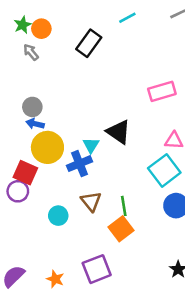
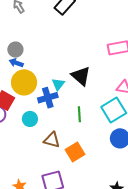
brown triangle: (91, 201) -> (52, 140), moved, turned -42
green line: (124, 206) -> (79, 114), moved
cyan circle: (58, 216) -> (30, 119), moved

